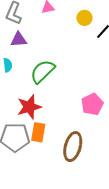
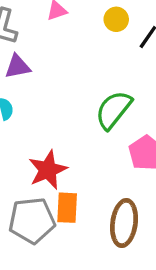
green semicircle: (42, 71) -> (114, 110), moved

